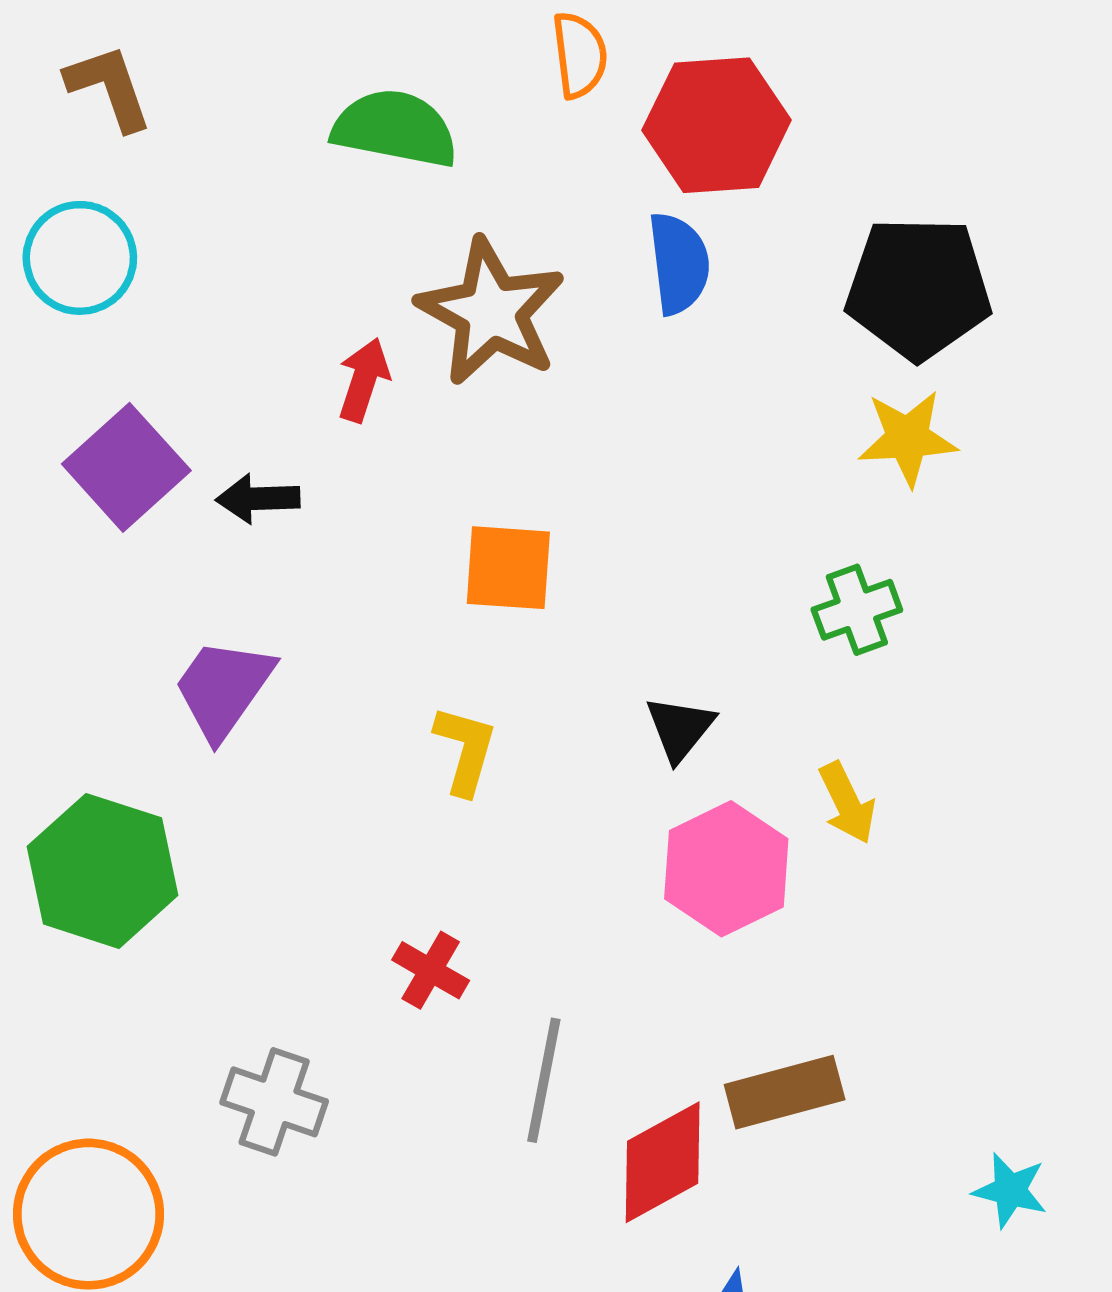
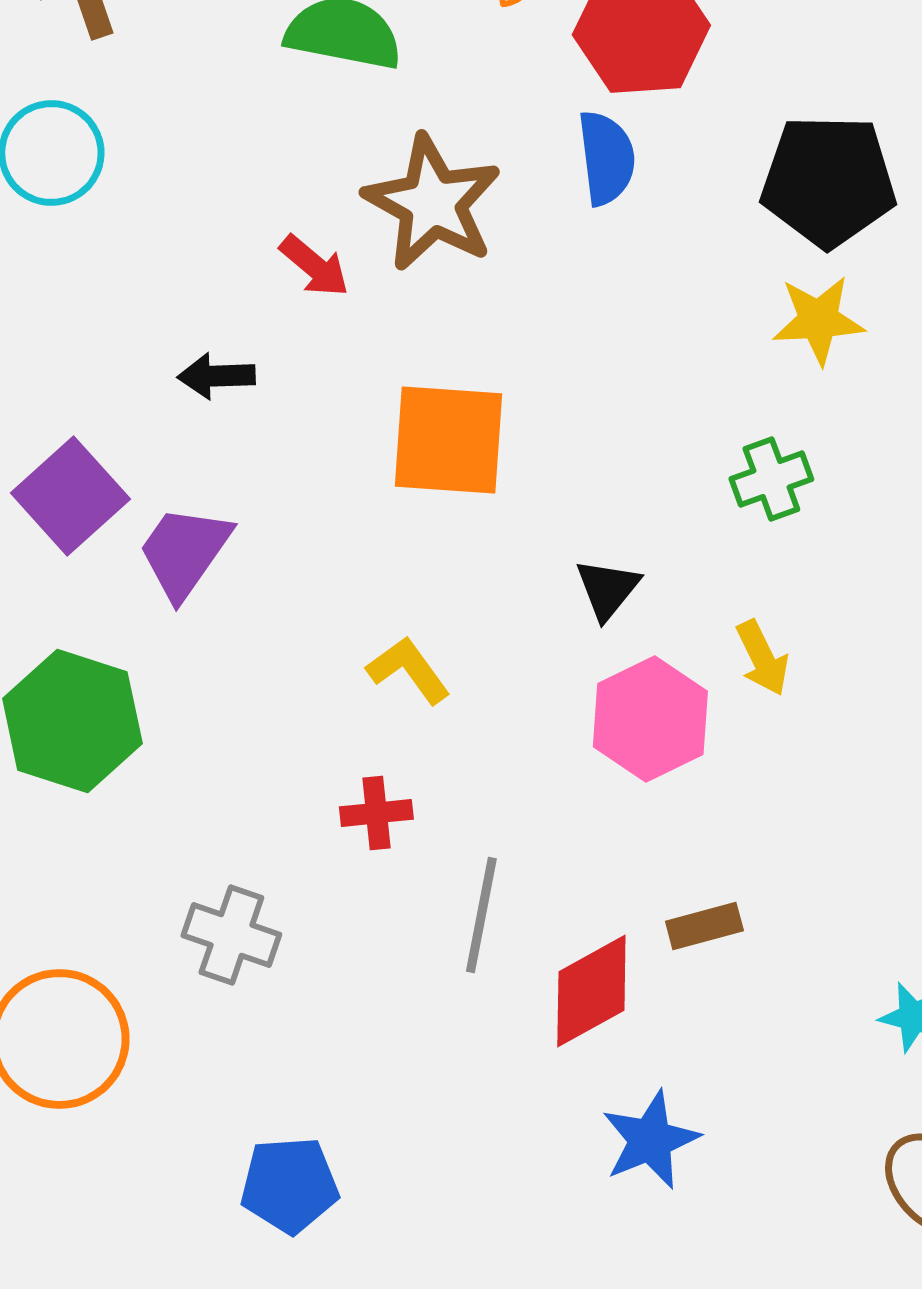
red arrow: (364, 380) -> (314, 266), turned 112
purple square: (126, 467) -> (70, 496), moved
orange square: (508, 568) -> (448, 440), size x1.4
yellow L-shape: (465, 750) -> (408, 670), moved, turned -52
red cross: (431, 970) -> (376, 813), turned -36
brown rectangle: (785, 1092) -> (704, 926), size x0.7

